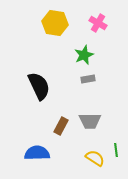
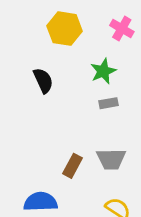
black semicircle: (39, 86) -> (43, 81), moved, size x0.7

